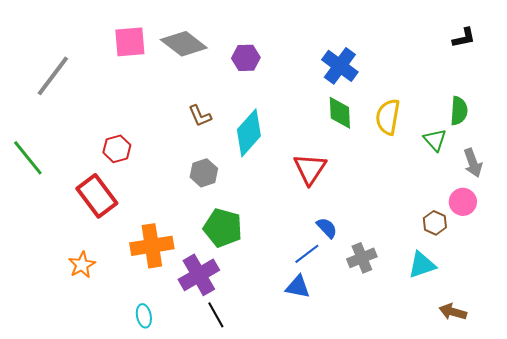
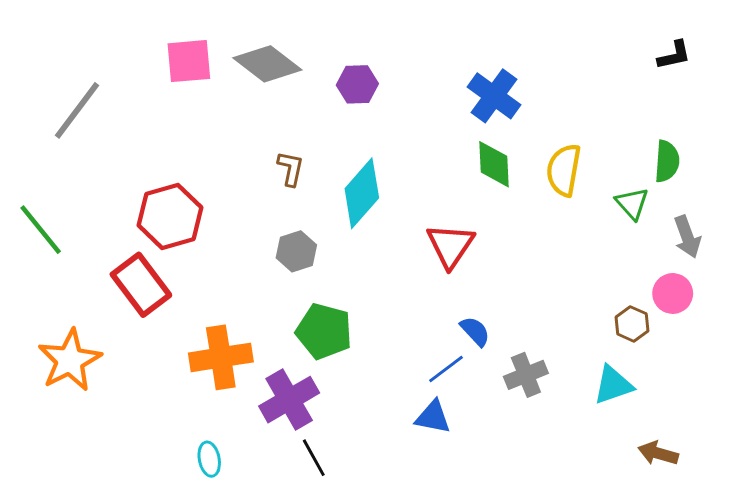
brown L-shape: (200, 116) -> (291, 169), turned -145
red hexagon: (117, 149) -> (170, 216), size x1.6
orange star: (82, 265) -> (70, 360), moved, size x1.6

